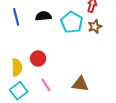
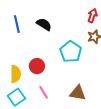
black semicircle: (43, 16) -> (44, 24), turned 35
cyan pentagon: (72, 22) -> (71, 52), moved

